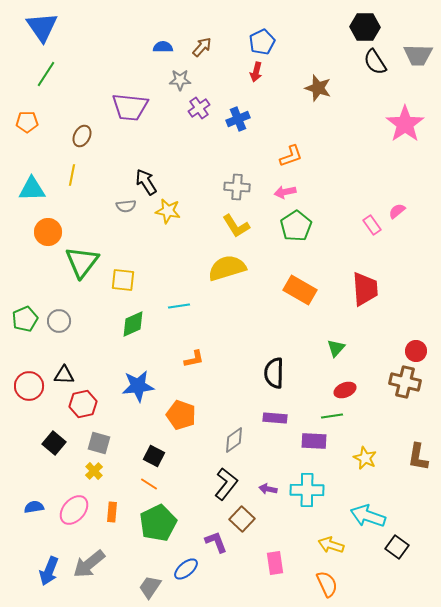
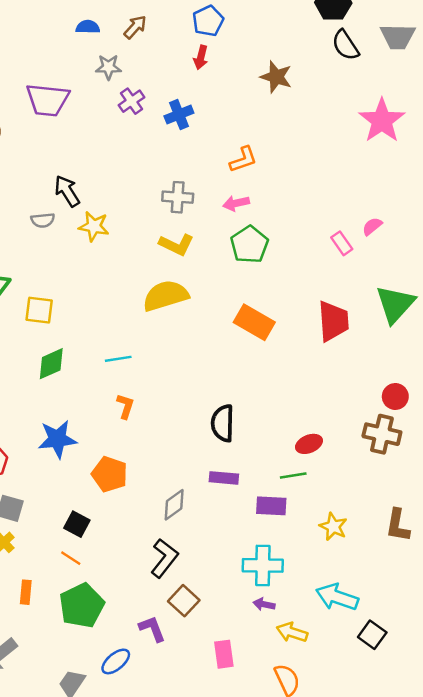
yellow L-shape: (236, 226) -> (176, 245), turned -32
cyan line: (179, 306) -> (118, 359), moved
green triangle: (336, 348) -> (395, 304), moved, size x1.8
orange L-shape: (194, 359) -> (125, 406), turned -60
purple arrow: (268, 489) -> (264, 604), moved

